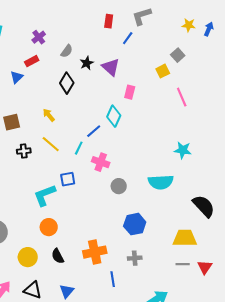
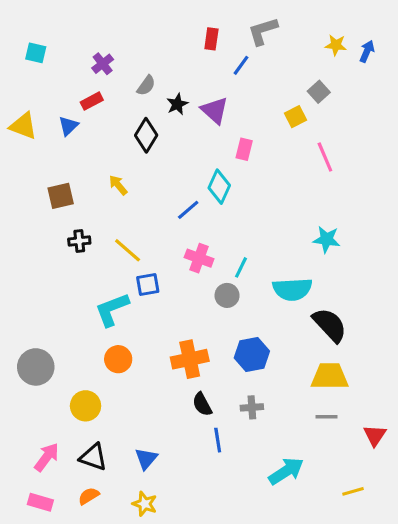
yellow line: (51, 144) -> (128, 250), moved
cyan line: (79, 148) -> (241, 267), moved
black semicircle: (204, 206) -> (330, 325), moved
orange cross: (95, 252) -> (190, 359), moved
black semicircle: (58, 256) -> (202, 404), moved
red triangle: (205, 267) -> (375, 435), moved

